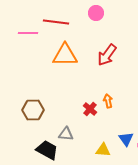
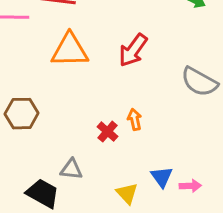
brown hexagon: (33, 110) -> (22, 114), moved
yellow triangle: (103, 150) -> (127, 193), turned 42

